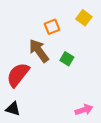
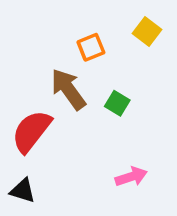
pink arrow: (84, 110) -> (131, 177), moved

